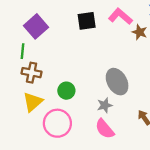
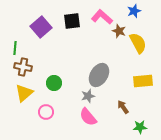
purple square: (36, 26) -> (41, 27), moved
gray ellipse: (117, 82) -> (99, 75), turned 60
pink circle: (57, 123) -> (46, 112), size x0.6

